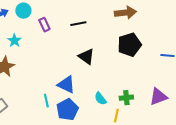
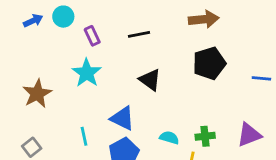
cyan star: (14, 41) -> (87, 73), moved, size x1.5
cyan semicircle: (100, 99) -> (169, 138), turned 144
cyan line: (46, 101) -> (84, 136), moved

